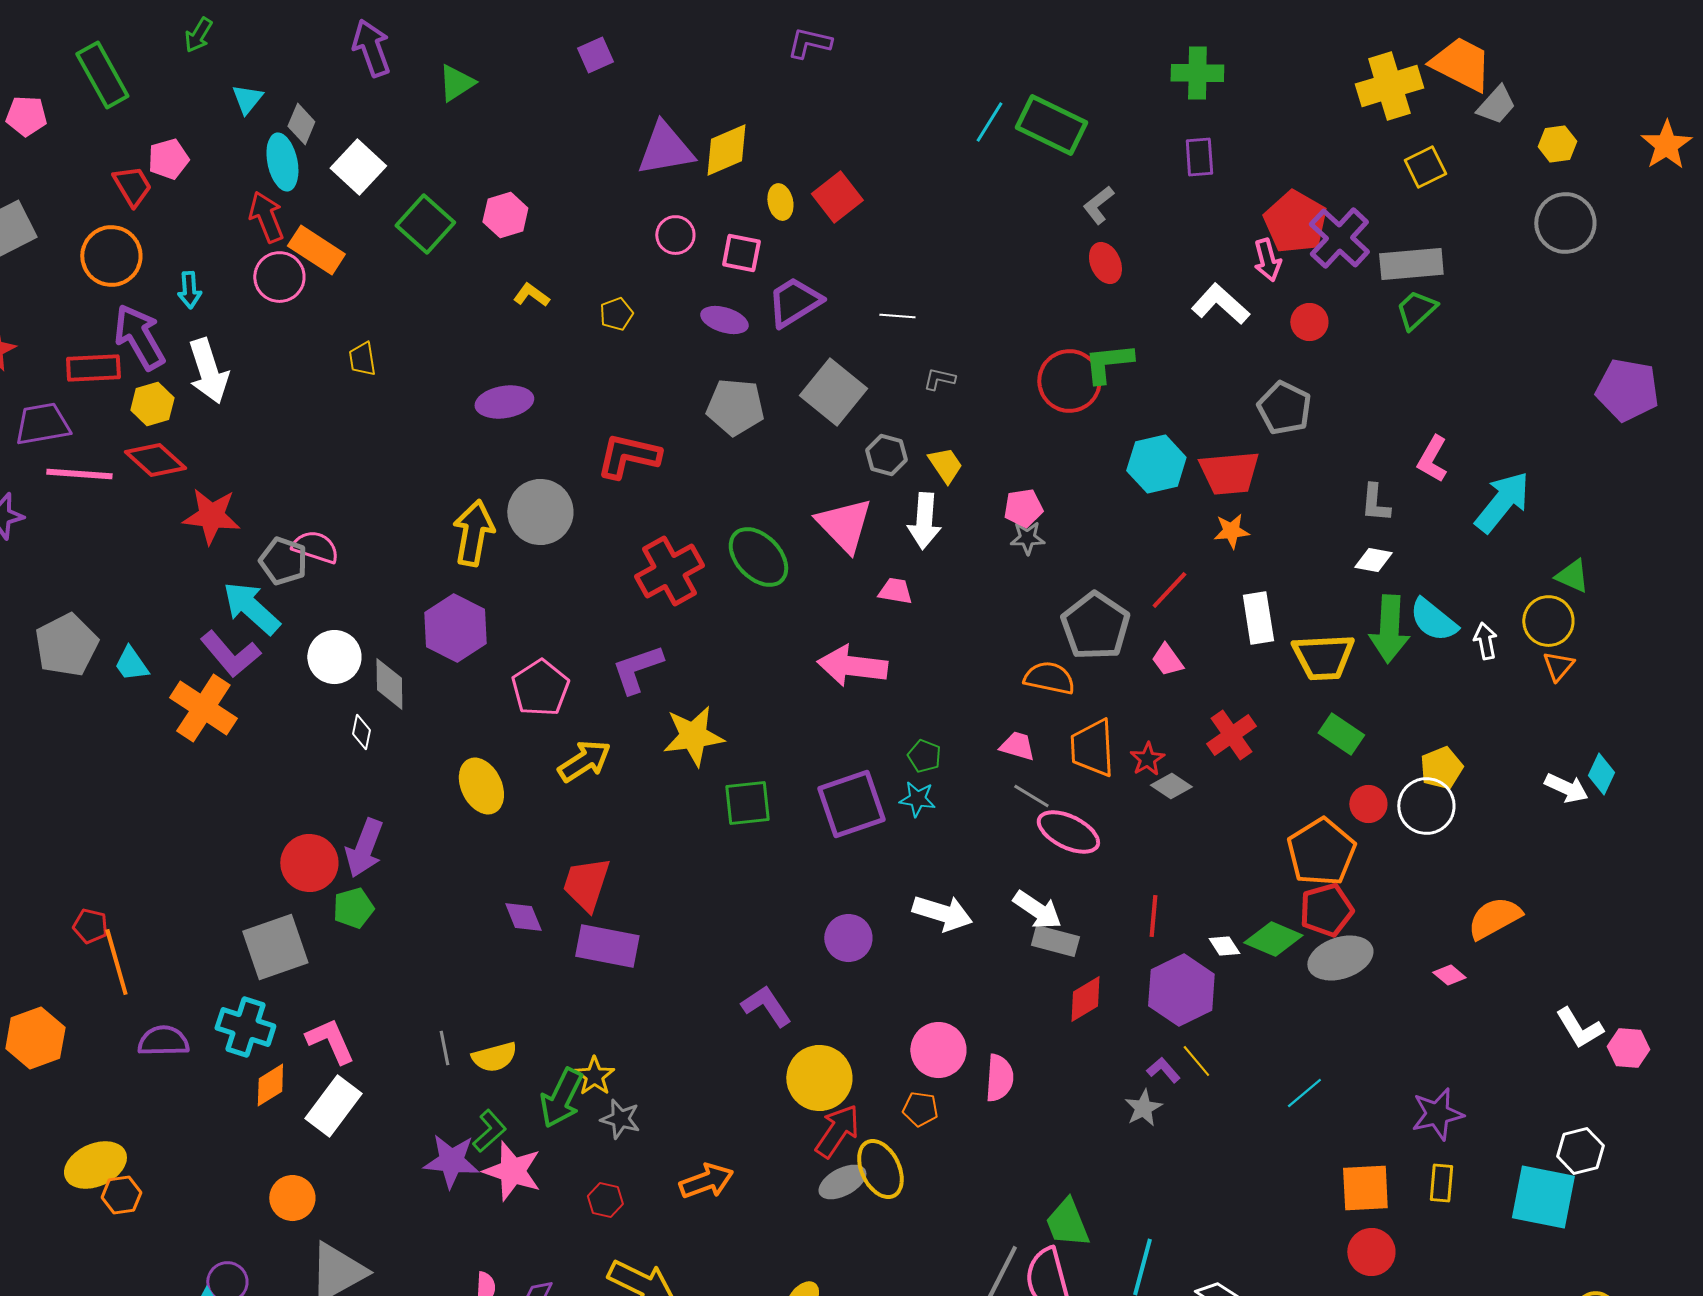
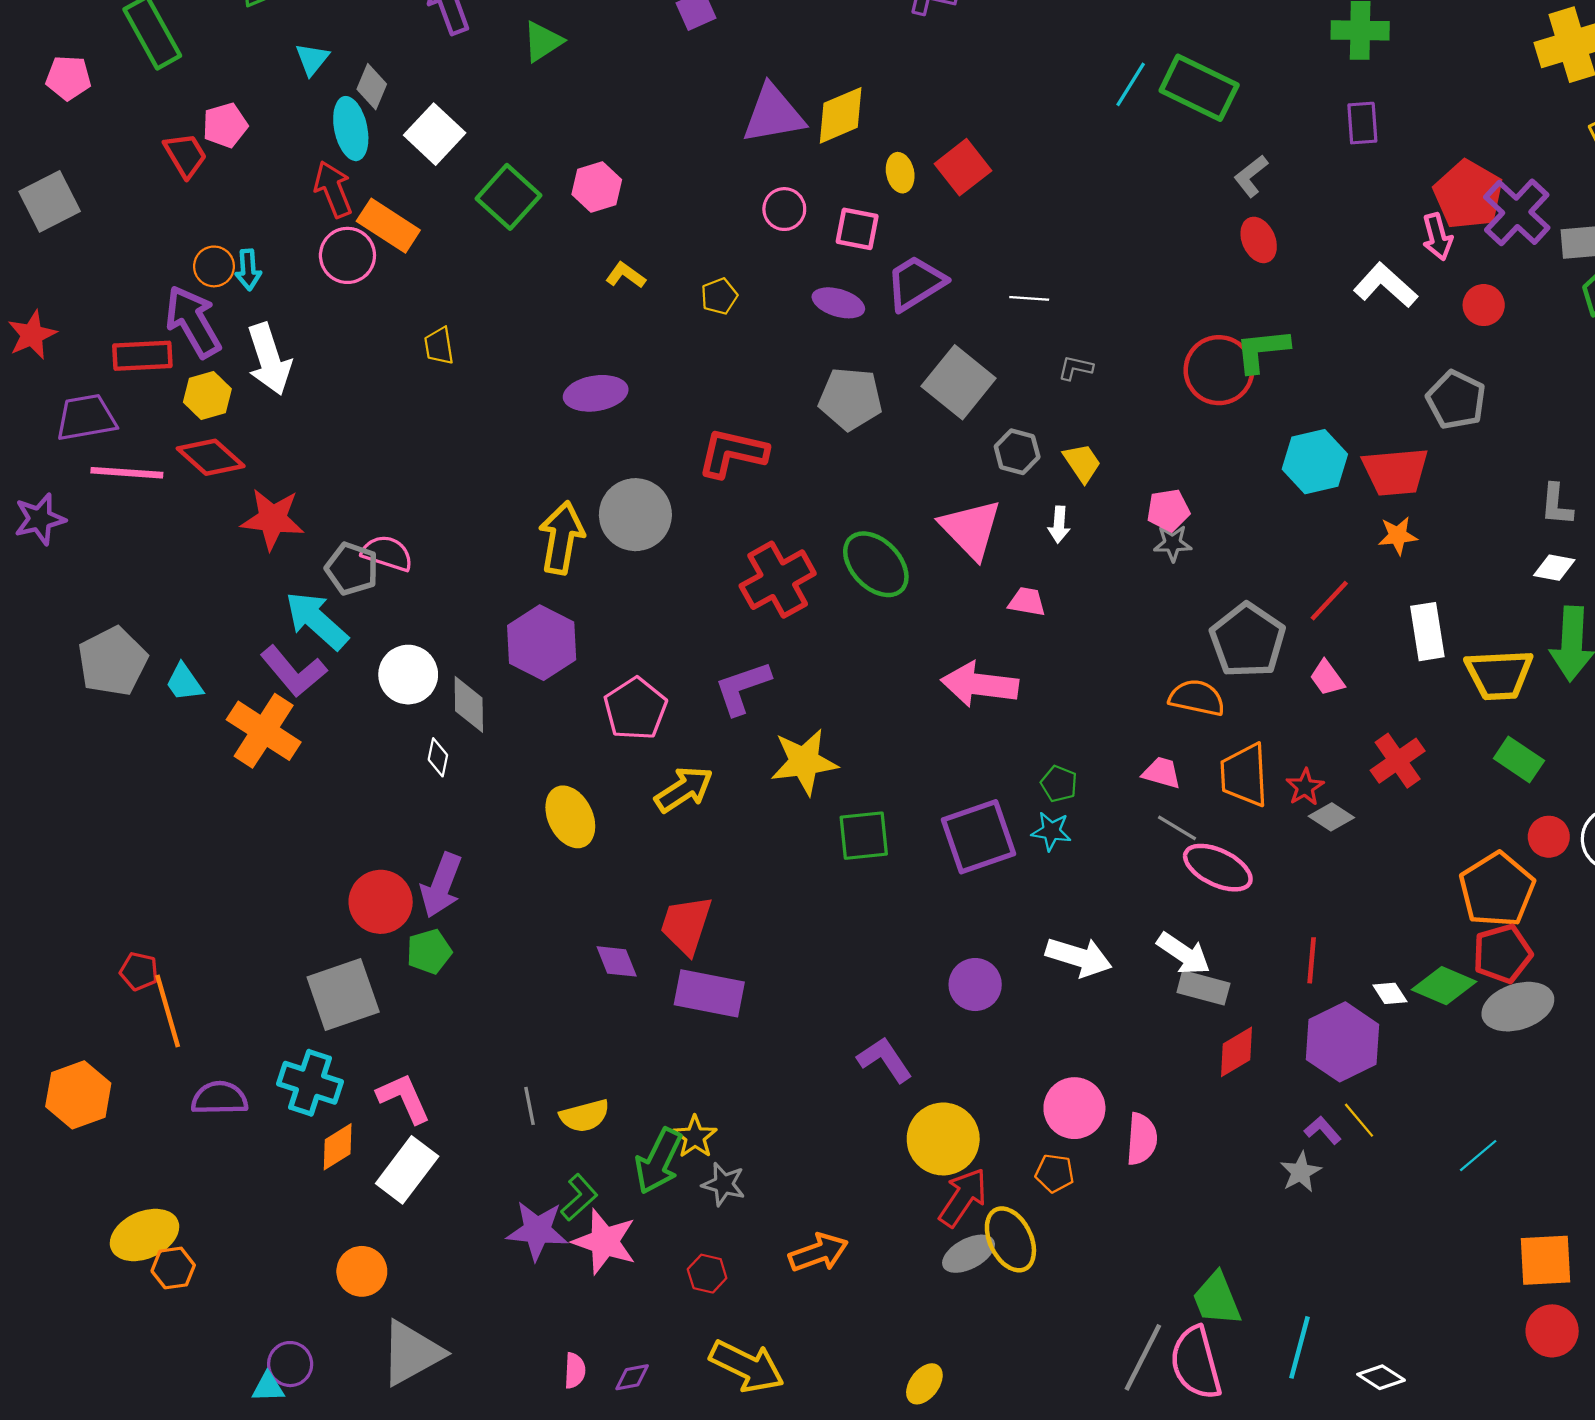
orange circle: (111, 256) -> (214, 266), moved, size x0.6
white arrow: (924, 521) -> (1059, 525), size x0.6

